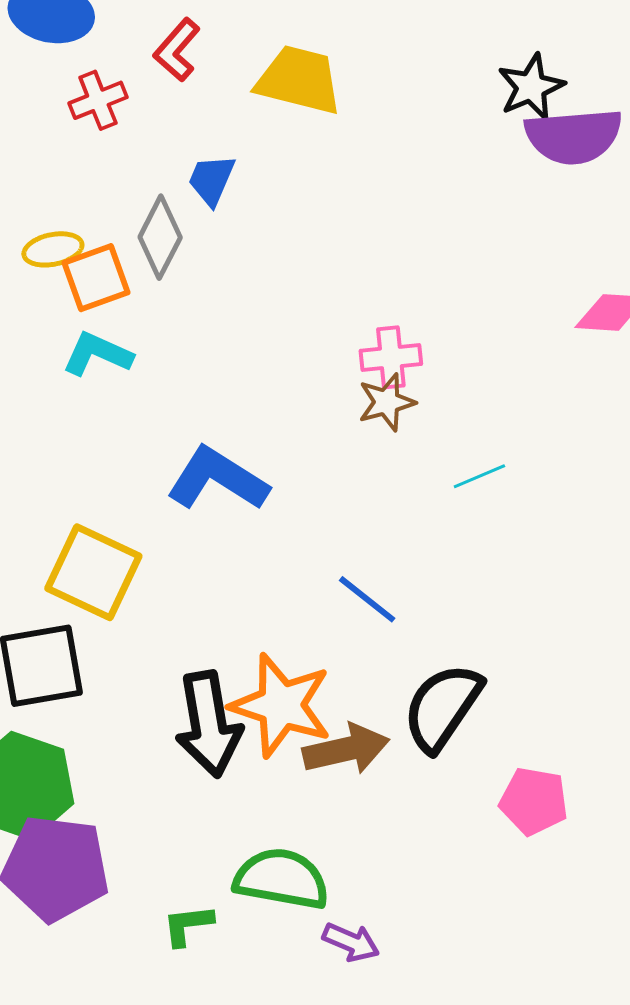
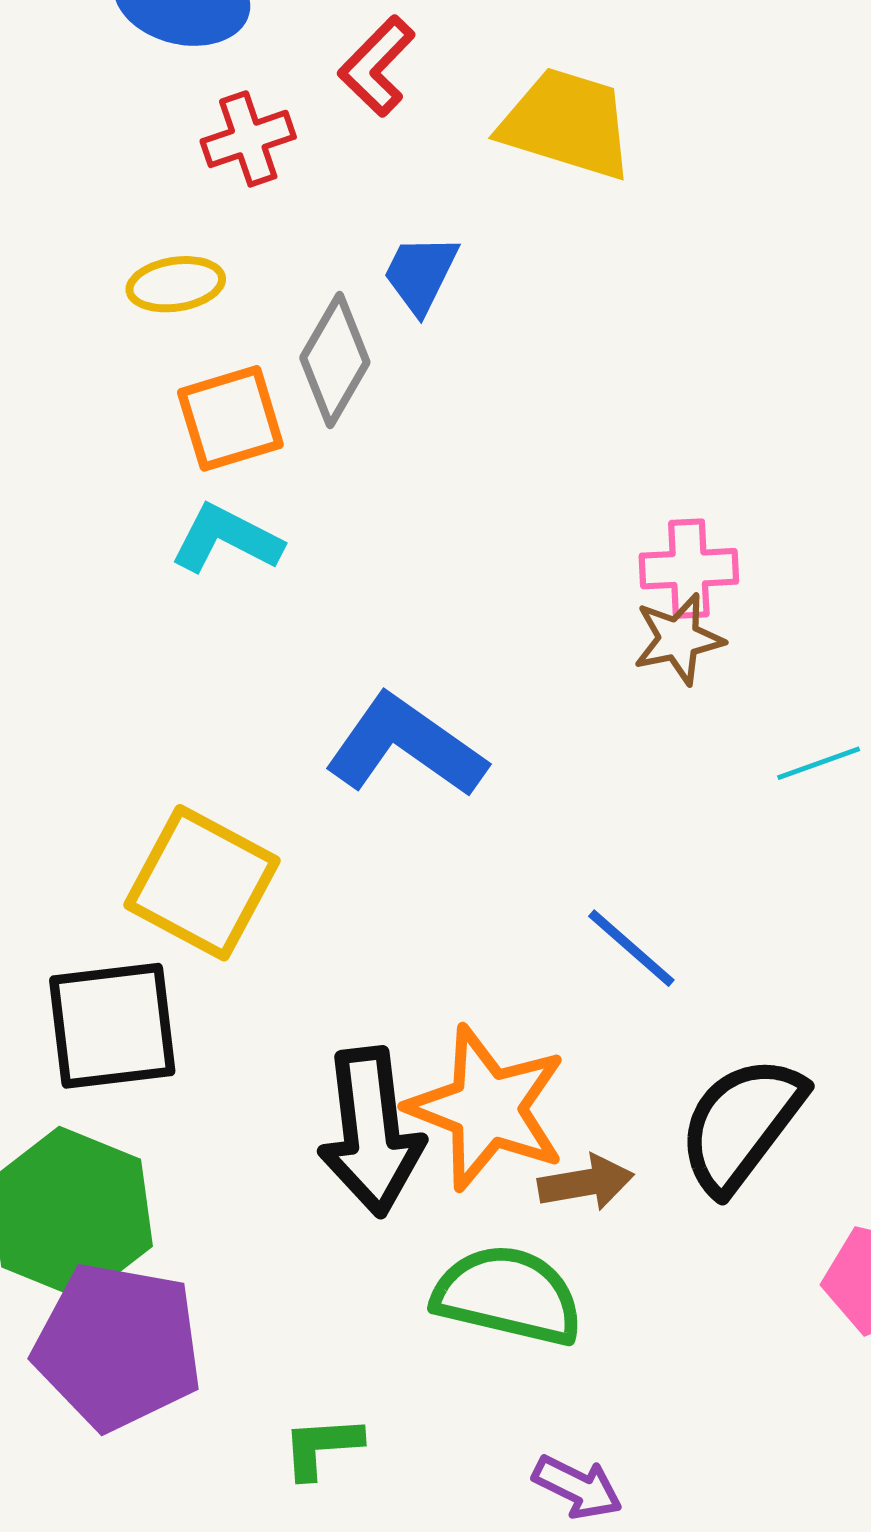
yellow ellipse: (53, 249) -> (176, 284), moved
brown arrow: (346, 749) -> (586, 1183), size x0.7
green semicircle: (281, 879) -> (508, 1295), moved

